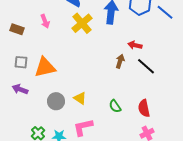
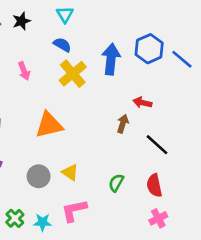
black line: (146, 66) -> (157, 145), moved
orange triangle: (45, 67) -> (49, 125), moved
green semicircle: (115, 106) -> (116, 183), turned 64

